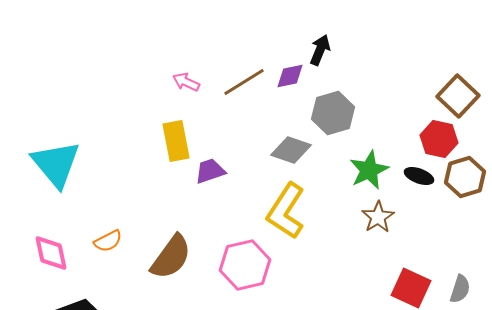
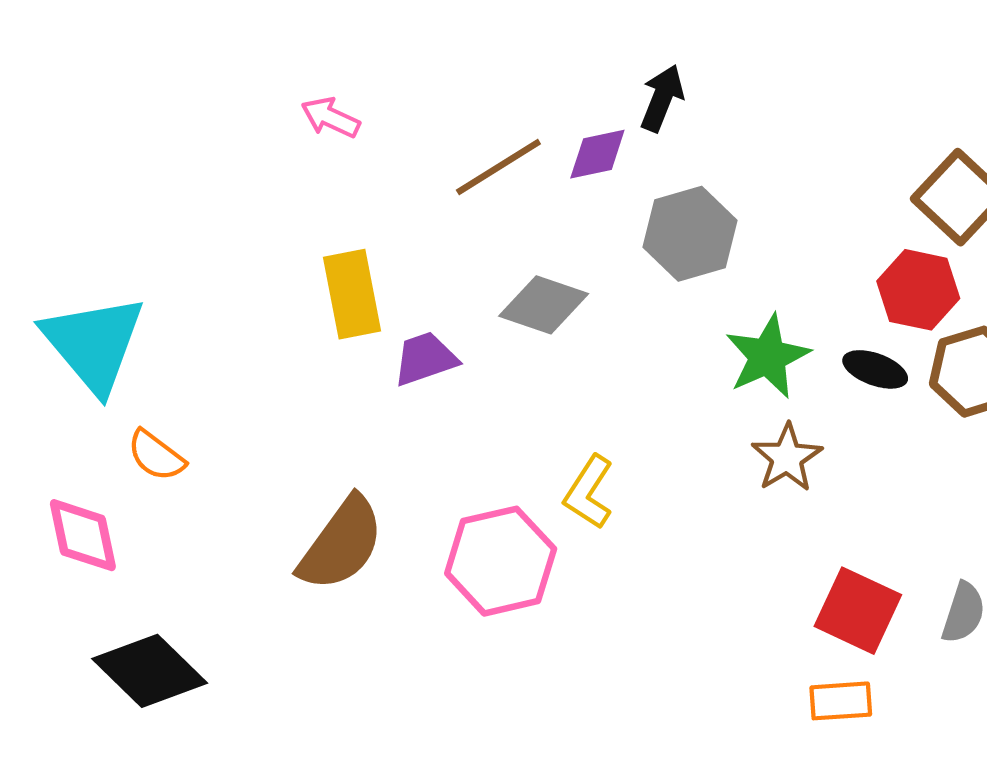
pink arrow: (186, 82) -> (330, 118), moved
gray diamond: (291, 150) -> (544, 305), moved
yellow L-shape: (286, 211) -> (589, 492), moved, size x0.6
orange semicircle: (108, 241) -> (156, 456), moved, turned 64

